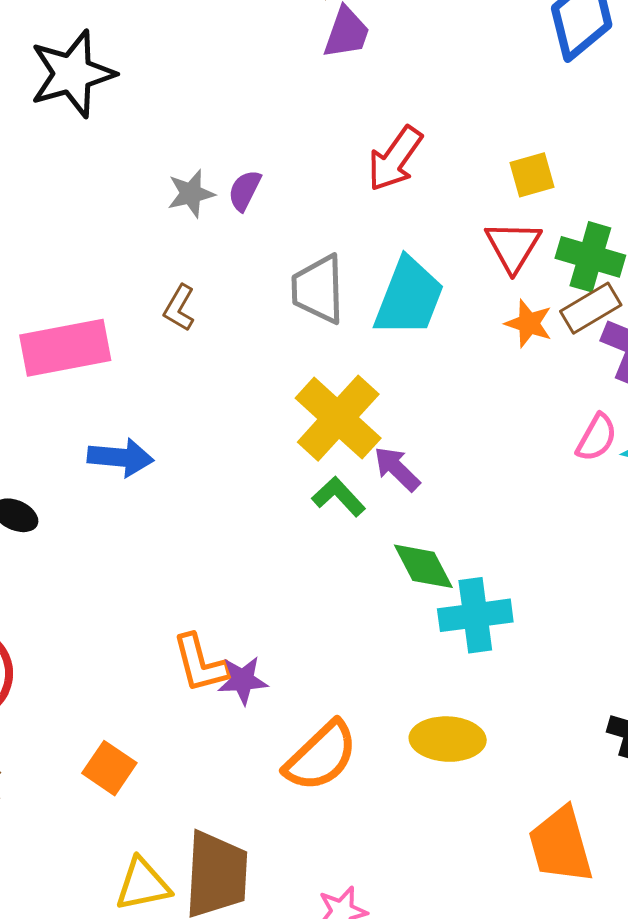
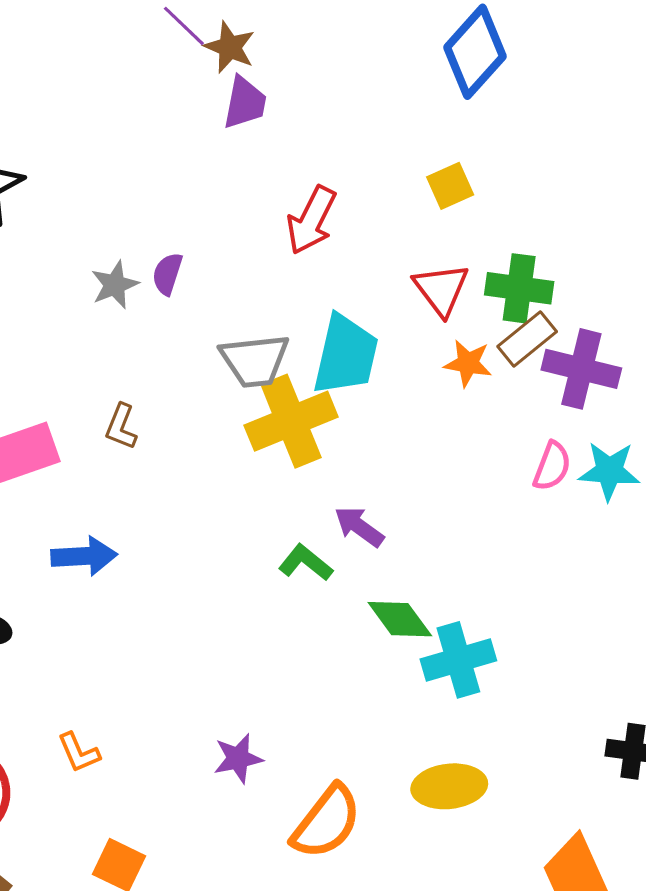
yellow square: (532, 175) -> (450, 186), moved
gray trapezoid: (318, 289) -> (255, 360), turned -86
brown L-shape: (179, 308) -> (121, 427), moved
yellow cross: (338, 418) -> (291, 421), moved, turned 34
orange L-shape: (200, 663) -> (79, 753), moved, size x0.7

